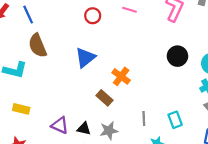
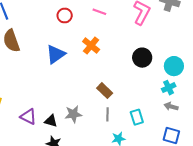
orange cross: (121, 76) -> (91, 46), moved
brown rectangle: (105, 98) -> (105, 91), moved
gray star: (109, 131) -> (73, 114), moved

